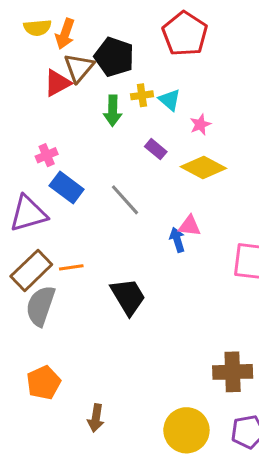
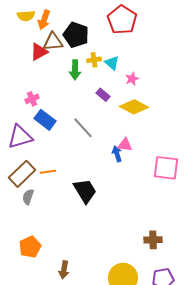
brown triangle: (79, 68) -> (53, 42), turned 45
gray semicircle: (40, 306) -> (28, 197), size x0.6
brown cross: (233, 372) -> (153, 240), size x0.7

